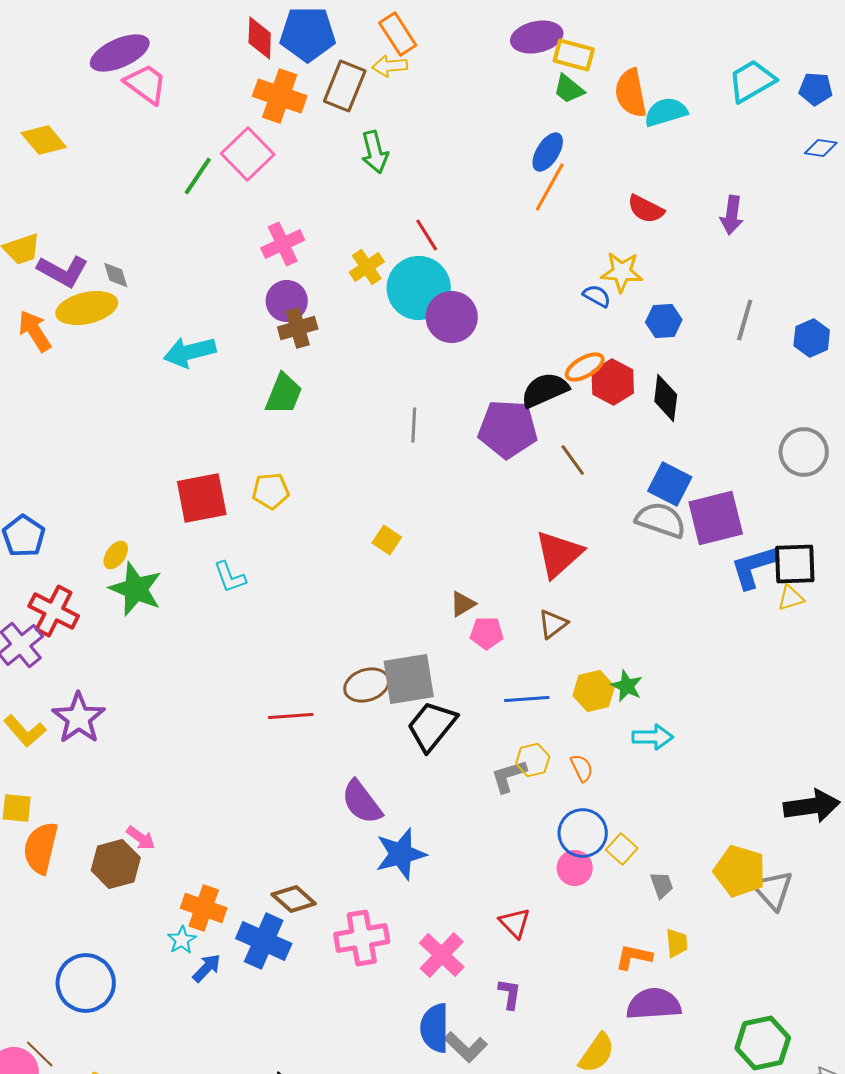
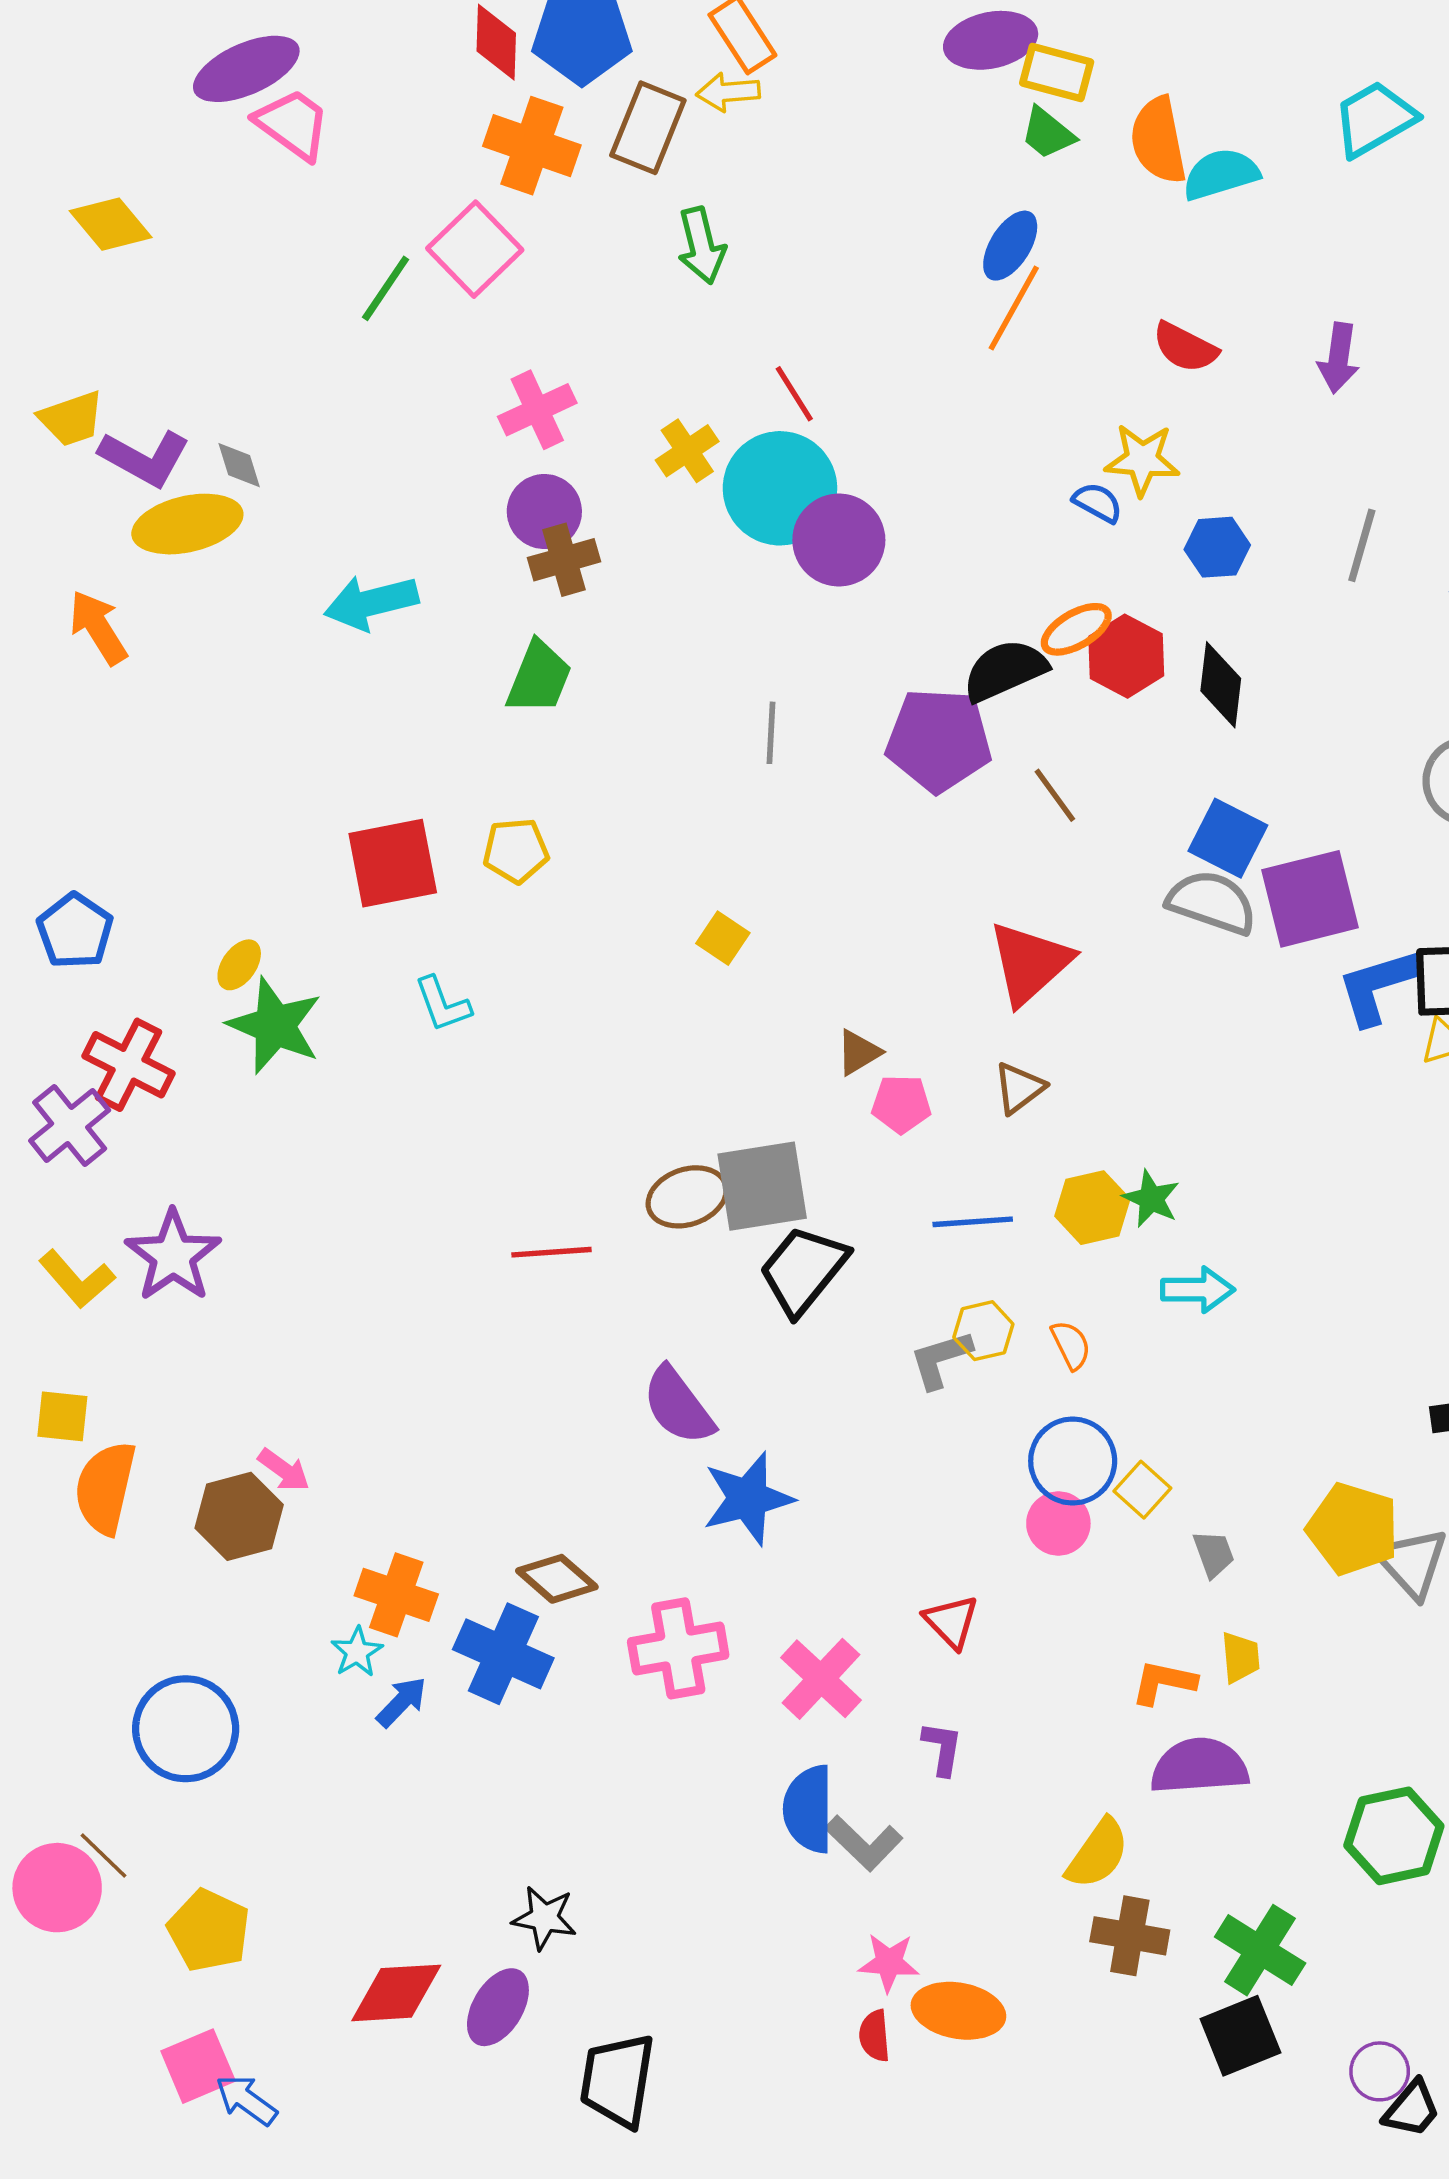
orange arrow: (35, 331) -> (98, 628), moved

